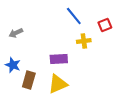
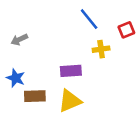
brown rectangle: (29, 80) -> (35, 96), turned 72

